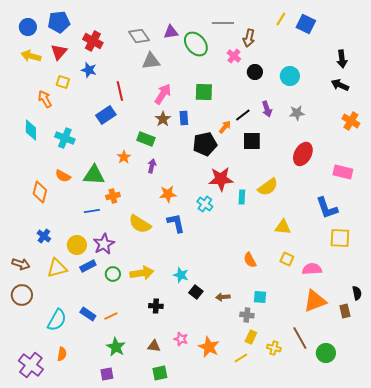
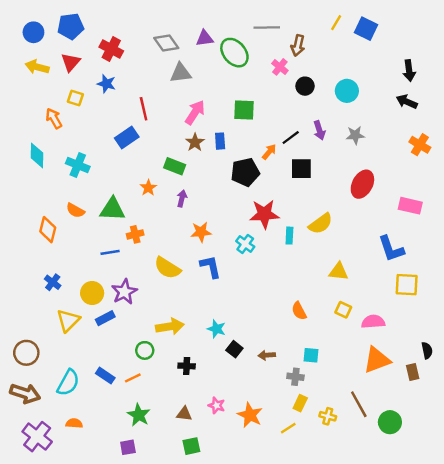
brown arrow: (21, 264) -> (25, 393), moved, size x1.4
yellow triangle: (57, 268) -> (68, 321), turned -30
green circle: (113, 274) -> (145, 350), moved
orange semicircle: (62, 354) -> (74, 423), turned -96

